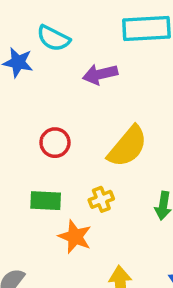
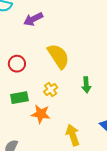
yellow semicircle: (128, 146) -> (58, 56), turned -60

